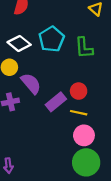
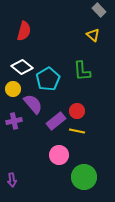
cyan pentagon: (52, 39) -> (48, 79), moved
pink circle: (84, 135) -> (59, 155), moved

